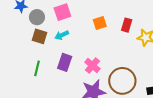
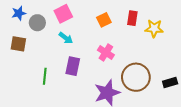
cyan arrow: (62, 35) -> (66, 38), turned -112
brown square: (40, 36) -> (18, 44), moved
pink cross: (92, 66) -> (106, 53), moved

